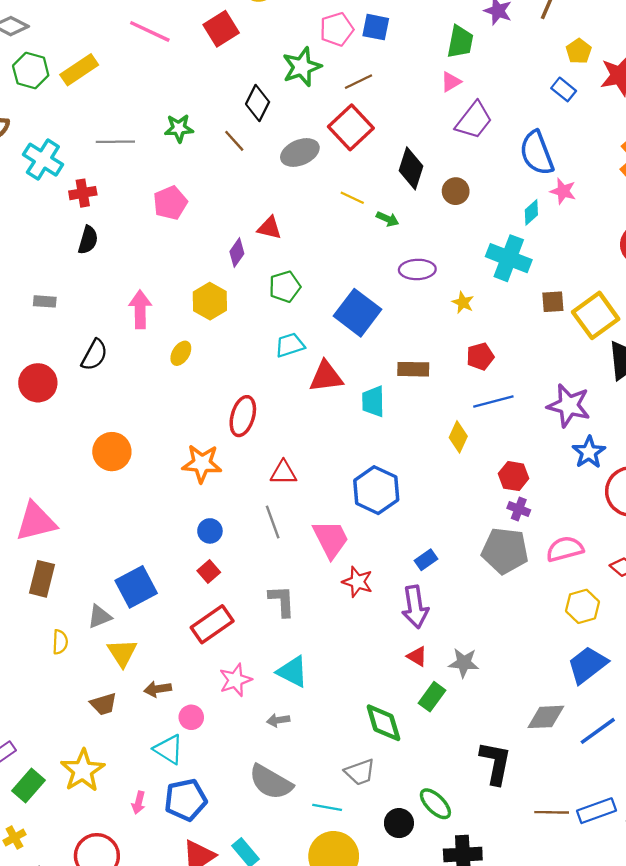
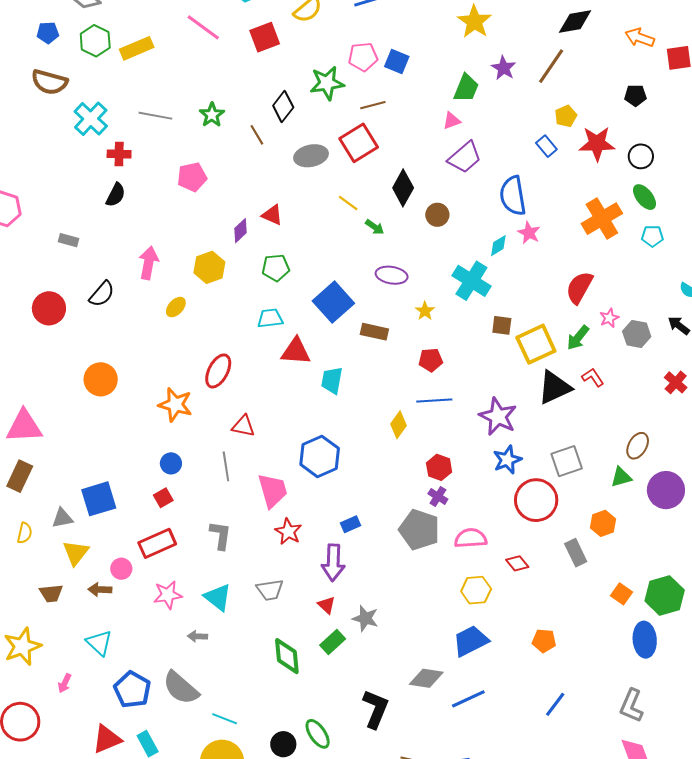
green star: (179, 128) -> (212, 115), turned 30
brown rectangle: (413, 369) -> (374, 332), moved
pink circle: (191, 717) -> (121, 569), moved
gray trapezoid: (360, 772) -> (270, 590), moved
blue pentagon: (186, 800) -> (132, 690), moved, turned 30

